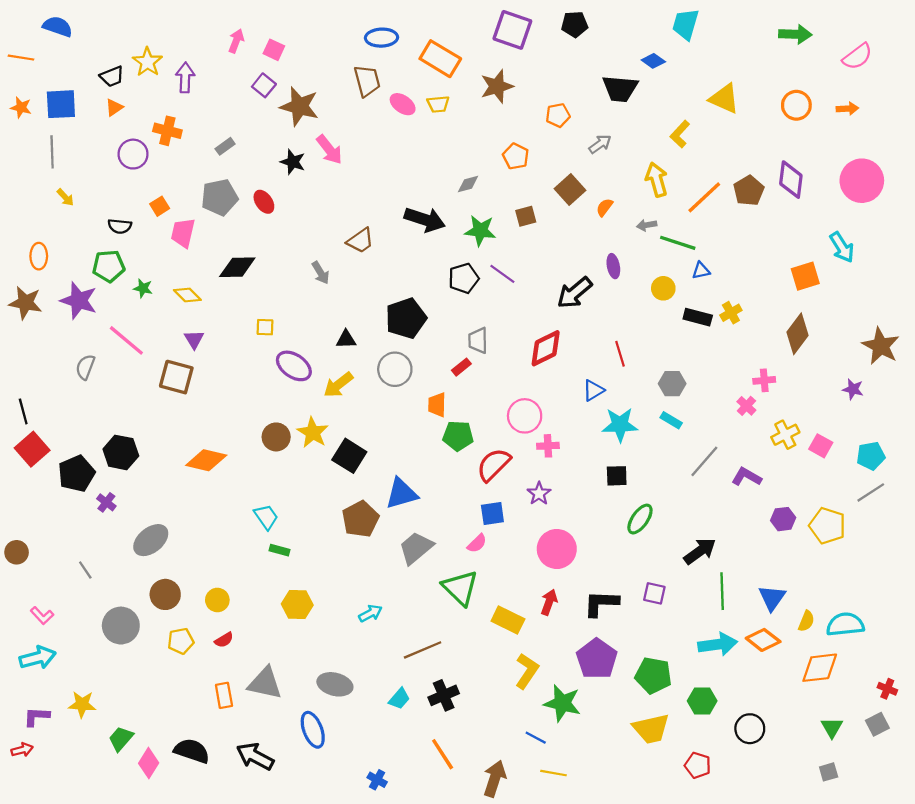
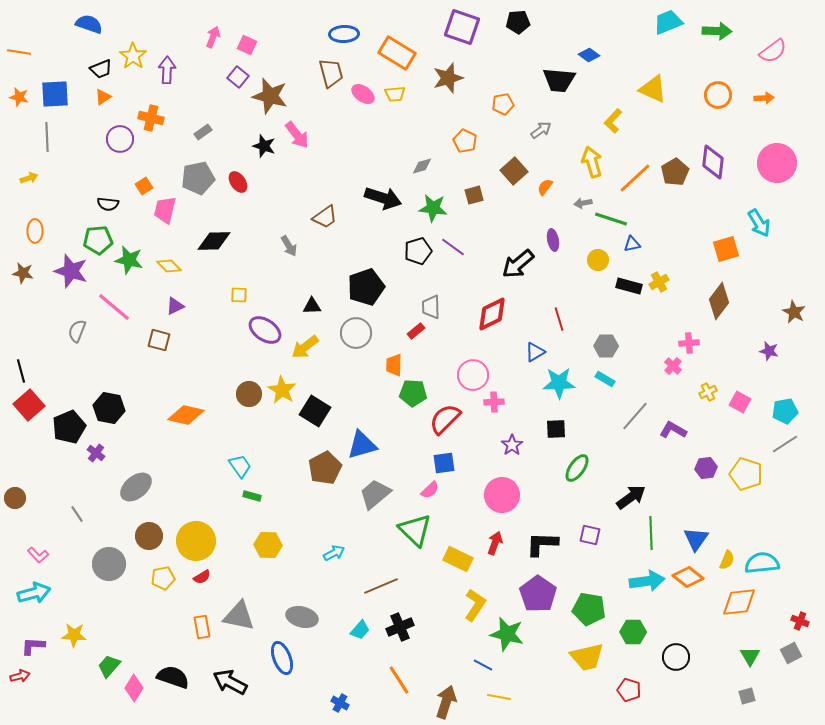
cyan trapezoid: (685, 24) -> (668, 22), moved, turned 52
blue semicircle: (58, 27) -> (89, 24), moved
yellow arrow: (65, 197) -> (29, 178), moved, turned -66
green star: (143, 288) -> (129, 260), size x1.6
brown star: (25, 303) -> (23, 273), size x0.7
purple triangle: (194, 339) -> (175, 306), turned 36
brown star: (881, 346) -> (794, 312), size x0.7
brown square: (176, 377) -> (159, 340), size x0.7
yellow cross: (785, 435) -> (708, 392), size x0.7
purple star: (539, 494) -> (512, 445), moved
yellow circle: (217, 600) -> (196, 541), size x1.8

